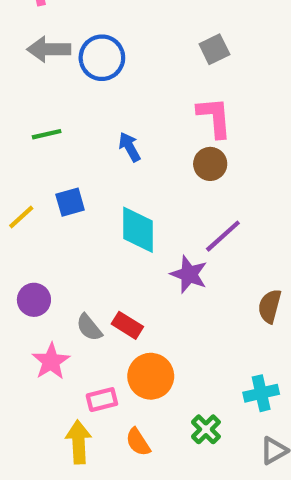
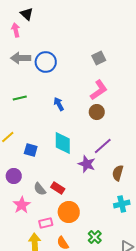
pink L-shape: (214, 117) -> (99, 90), turned 60
blue square: (70, 202) -> (31, 150), moved, turned 32
brown semicircle: (270, 306) -> (118, 173), moved
cyan cross: (261, 393) -> (122, 204), moved

